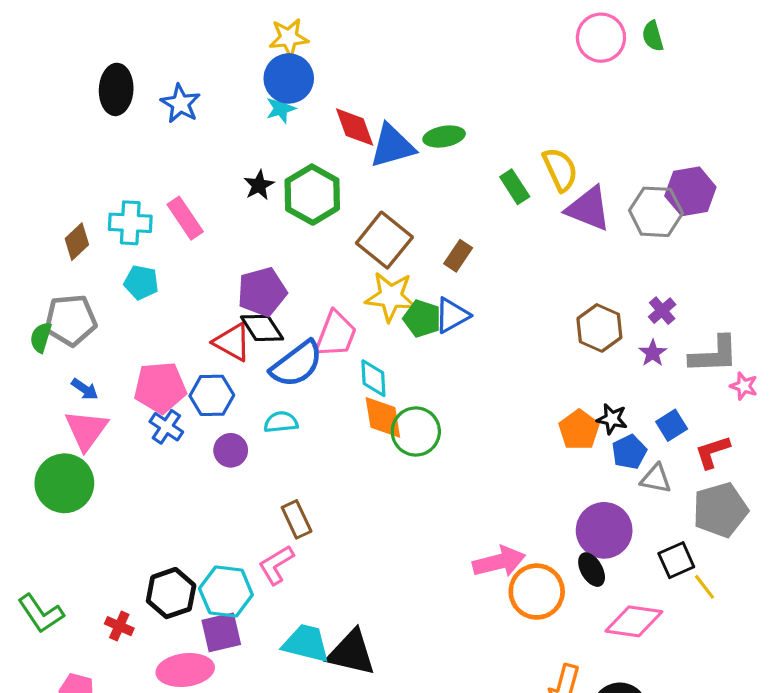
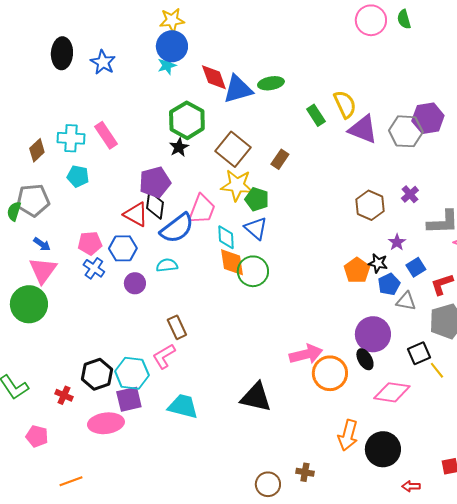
black star: (259, 185) -> (179, 147), moved
blue triangle: (452, 315) -> (256, 228), moved, turned -50
black diamond: (262, 328) -> (155, 205), turned 40
purple star: (653, 353) -> (397, 242), moved
pink pentagon: (160, 388) -> (90, 243), size x0.7
black triangle: (351, 653) -> (256, 397), moved

